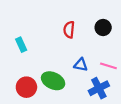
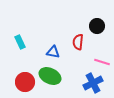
red semicircle: (69, 30) -> (78, 42), moved
blue triangle: (81, 65) -> (53, 52), moved

